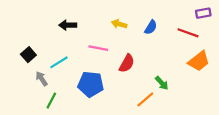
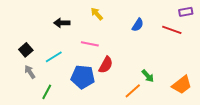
yellow arrow: (119, 24) -> (97, 14), moved, turned 32
orange trapezoid: (199, 61) -> (182, 85), moved
red semicircle: (127, 63) -> (106, 65), moved
gray arrow: (42, 79) -> (30, 72), moved

